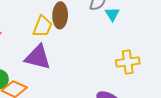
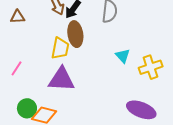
cyan triangle: (112, 14) -> (123, 56), moved

